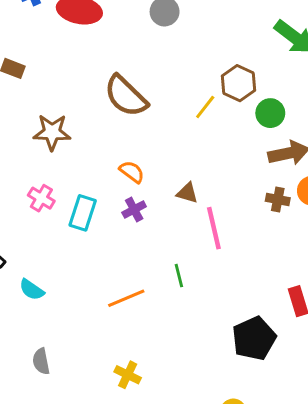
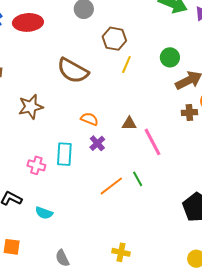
brown hexagon: (238, 83) -> (114, 39), moved
pink cross: (41, 198) -> (36, 165), moved
orange line: (126, 298) -> (111, 186), moved

